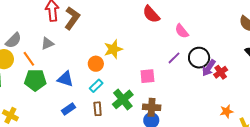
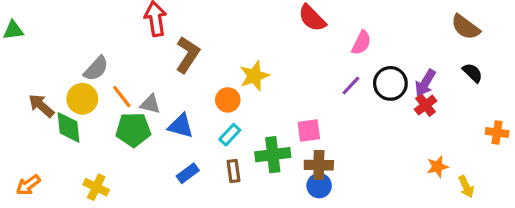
brown L-shape: (72, 18) -> (188, 55), moved
pink semicircle: (182, 31) -> (361, 43), turned -112
gray triangle: (47, 43) -> (150, 104), moved, turned 40
purple arrow: (209, 68) -> (425, 83), moved
pink square: (147, 76) -> (309, 130), moved
green cross: (123, 99) -> (273, 155), turned 35

